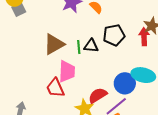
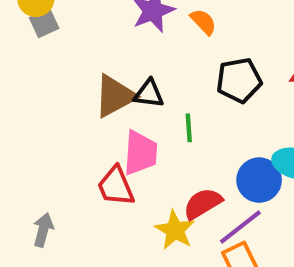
black triangle: (91, 46) -> (149, 94), moved
green line: (79, 47) -> (189, 128), moved

